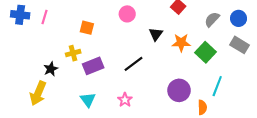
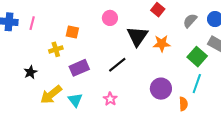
black triangle: (156, 34) -> (137, 36), size x1.6
green square: (206, 52) -> (197, 57), moved
yellow cross: (73, 53) -> (56, 49), moved
black star: (51, 69) -> (30, 72), moved
yellow arrow: (38, 93) -> (51, 95), moved, turned 30

